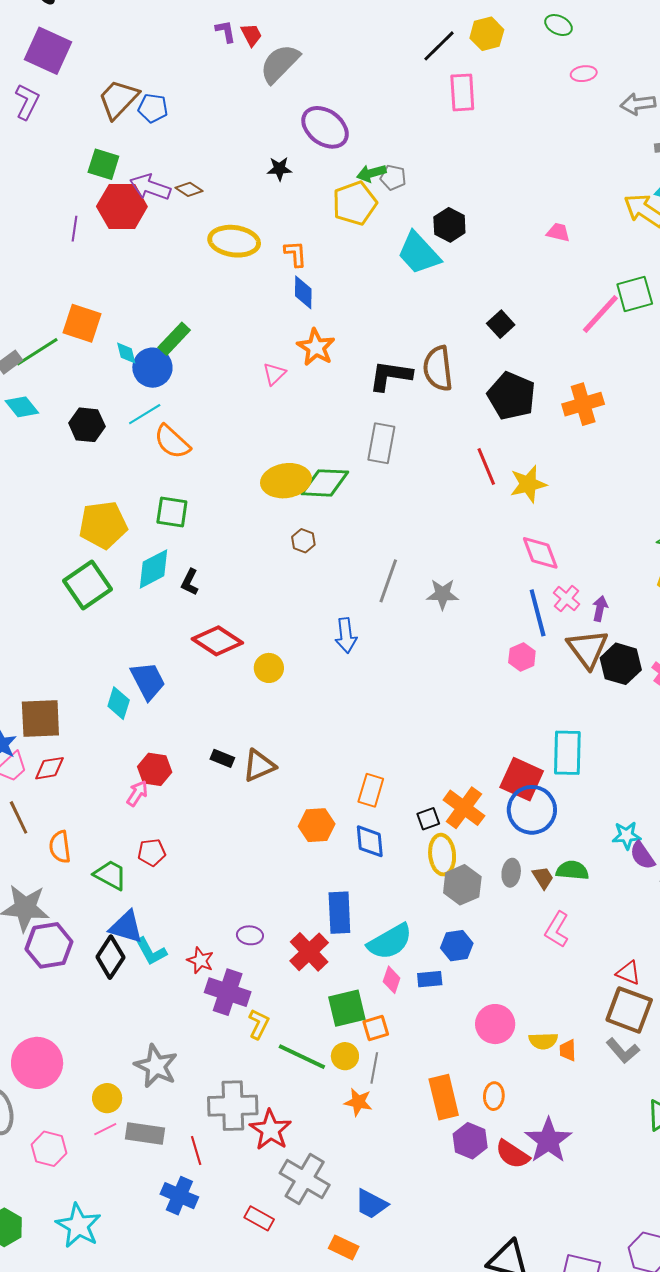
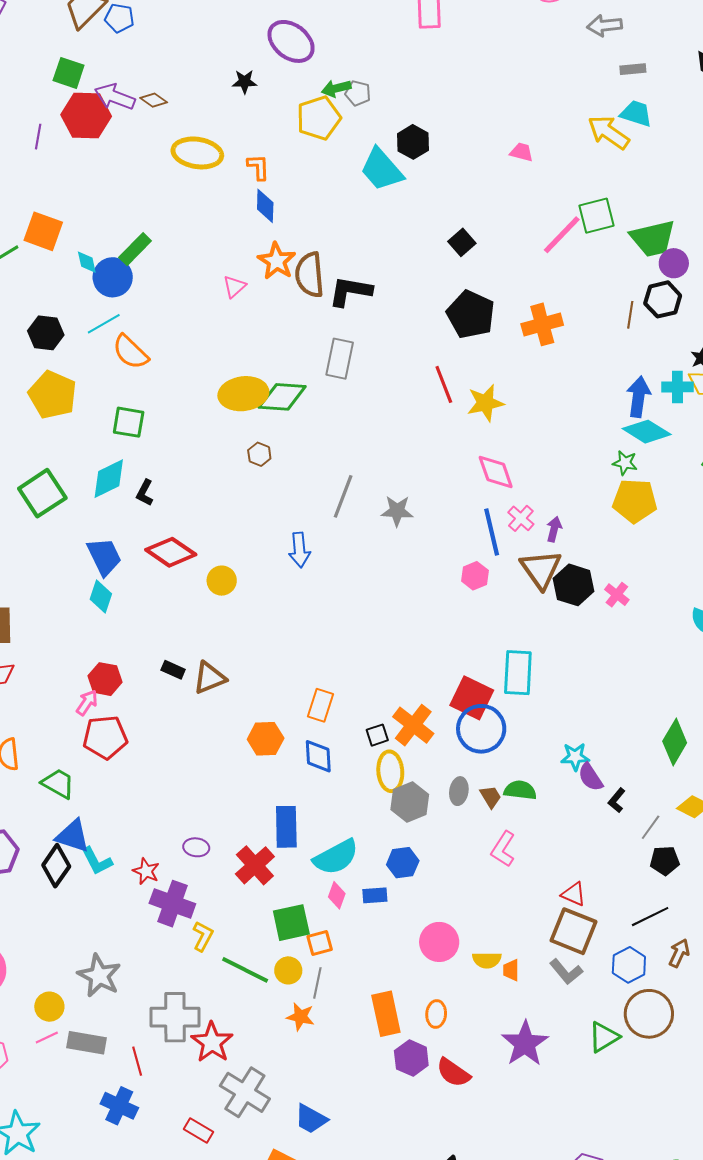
brown semicircle: (438, 368) -> (310, 275), moved
yellow pentagon: (103, 525) -> (53, 395), moved, turned 30
blue trapezoid: (148, 681) -> (104, 557), moved
cyan diamond: (119, 703) -> (101, 596), moved
red pentagon: (152, 852) -> (105, 737), moved, size x1.6
purple star: (548, 1140) -> (525, 1044), moved

